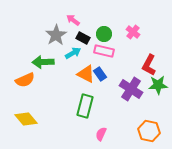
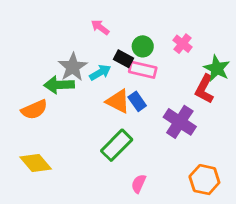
gray star: (56, 35) -> (73, 67), moved
black rectangle: (83, 38) -> (123, 59), moved
green star: (158, 85) -> (217, 68), moved, turned 30
green rectangle: (85, 106) -> (117, 145), turned 30

